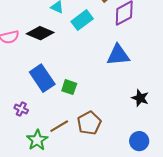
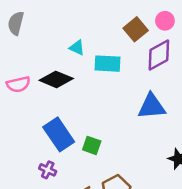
cyan rectangle: (82, 20) -> (108, 64), turned 40
purple cross: (21, 109) -> (48, 170), moved

